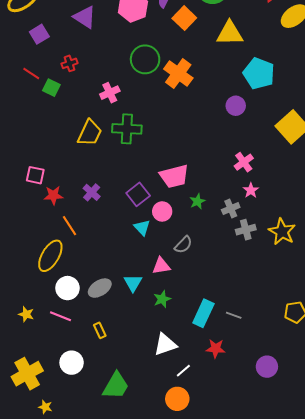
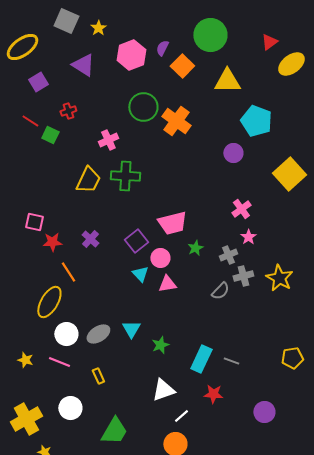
gray semicircle: (183, 245) -> (220, 291), moved
pink triangle: (161, 266) -> (167, 284), moved

